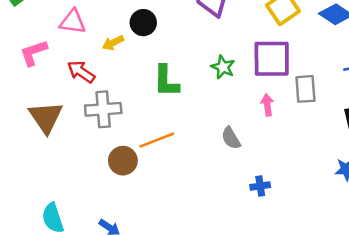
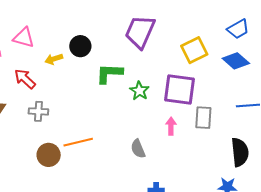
green L-shape: (166, 81) -> (109, 73), moved, turned 84
gray cross: (103, 109) -> (38, 111), size x0.7

